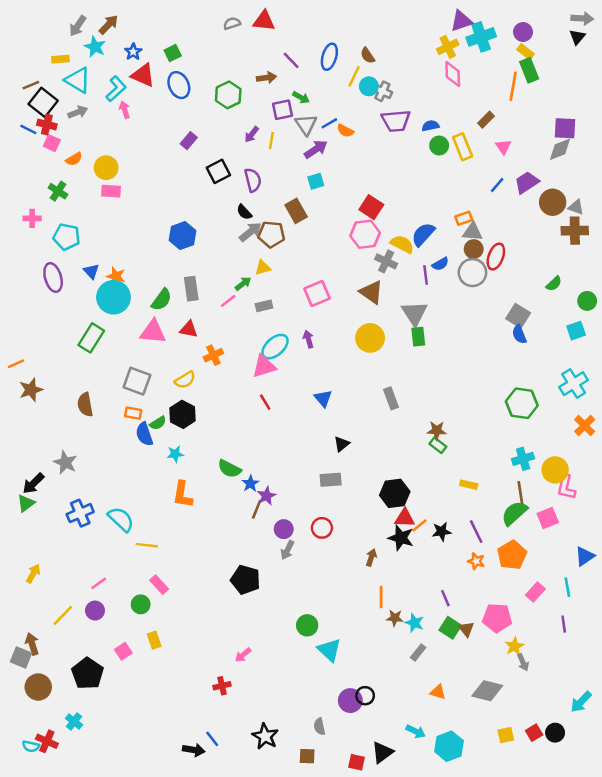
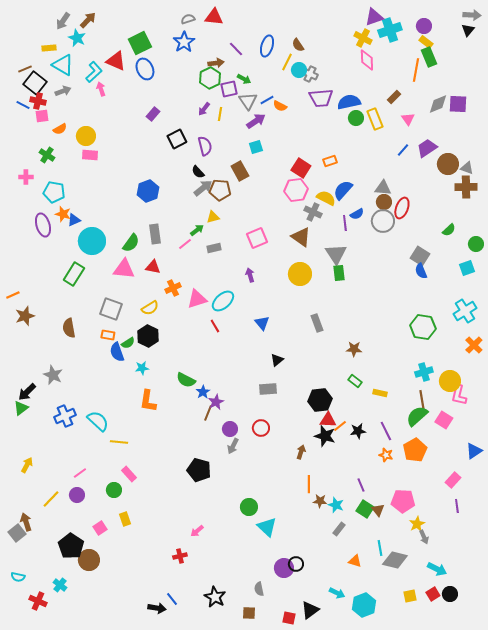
yellow cross: (448, 47) -> (363, 38), turned -36
blue star: (133, 52) -> (184, 42), moved, size x1.5
green square: (173, 53) -> (140, 43), size x1.6
green hexagon: (228, 95) -> (210, 78), moved
blue semicircle: (430, 126) -> (349, 102), size x1.6
pink square: (52, 143) -> (42, 116), turned -32
gray diamond: (560, 149) -> (438, 104), moved
orange rectangle: (464, 218) -> (330, 161), moved
blue triangle: (91, 271) -> (74, 220), turned 48
orange star: (116, 276) -> (63, 214), moved
cyan ellipse: (275, 347) -> (223, 301), moved
pink triangle: (264, 366) -> (197, 299), moved
green rectangle: (438, 445) -> (355, 381), moved
pink square: (548, 518) -> (444, 420), turned -36
cyan line: (567, 587) -> (380, 548), moved
pink rectangle: (535, 592) -> (453, 480), moved
gray square: (21, 657) -> (17, 533), turned 30
brown circle: (38, 687) -> (89, 560), moved
cyan arrow: (581, 702) -> (437, 569), moved, turned -108
cyan semicircle: (31, 746) -> (18, 577), moved

